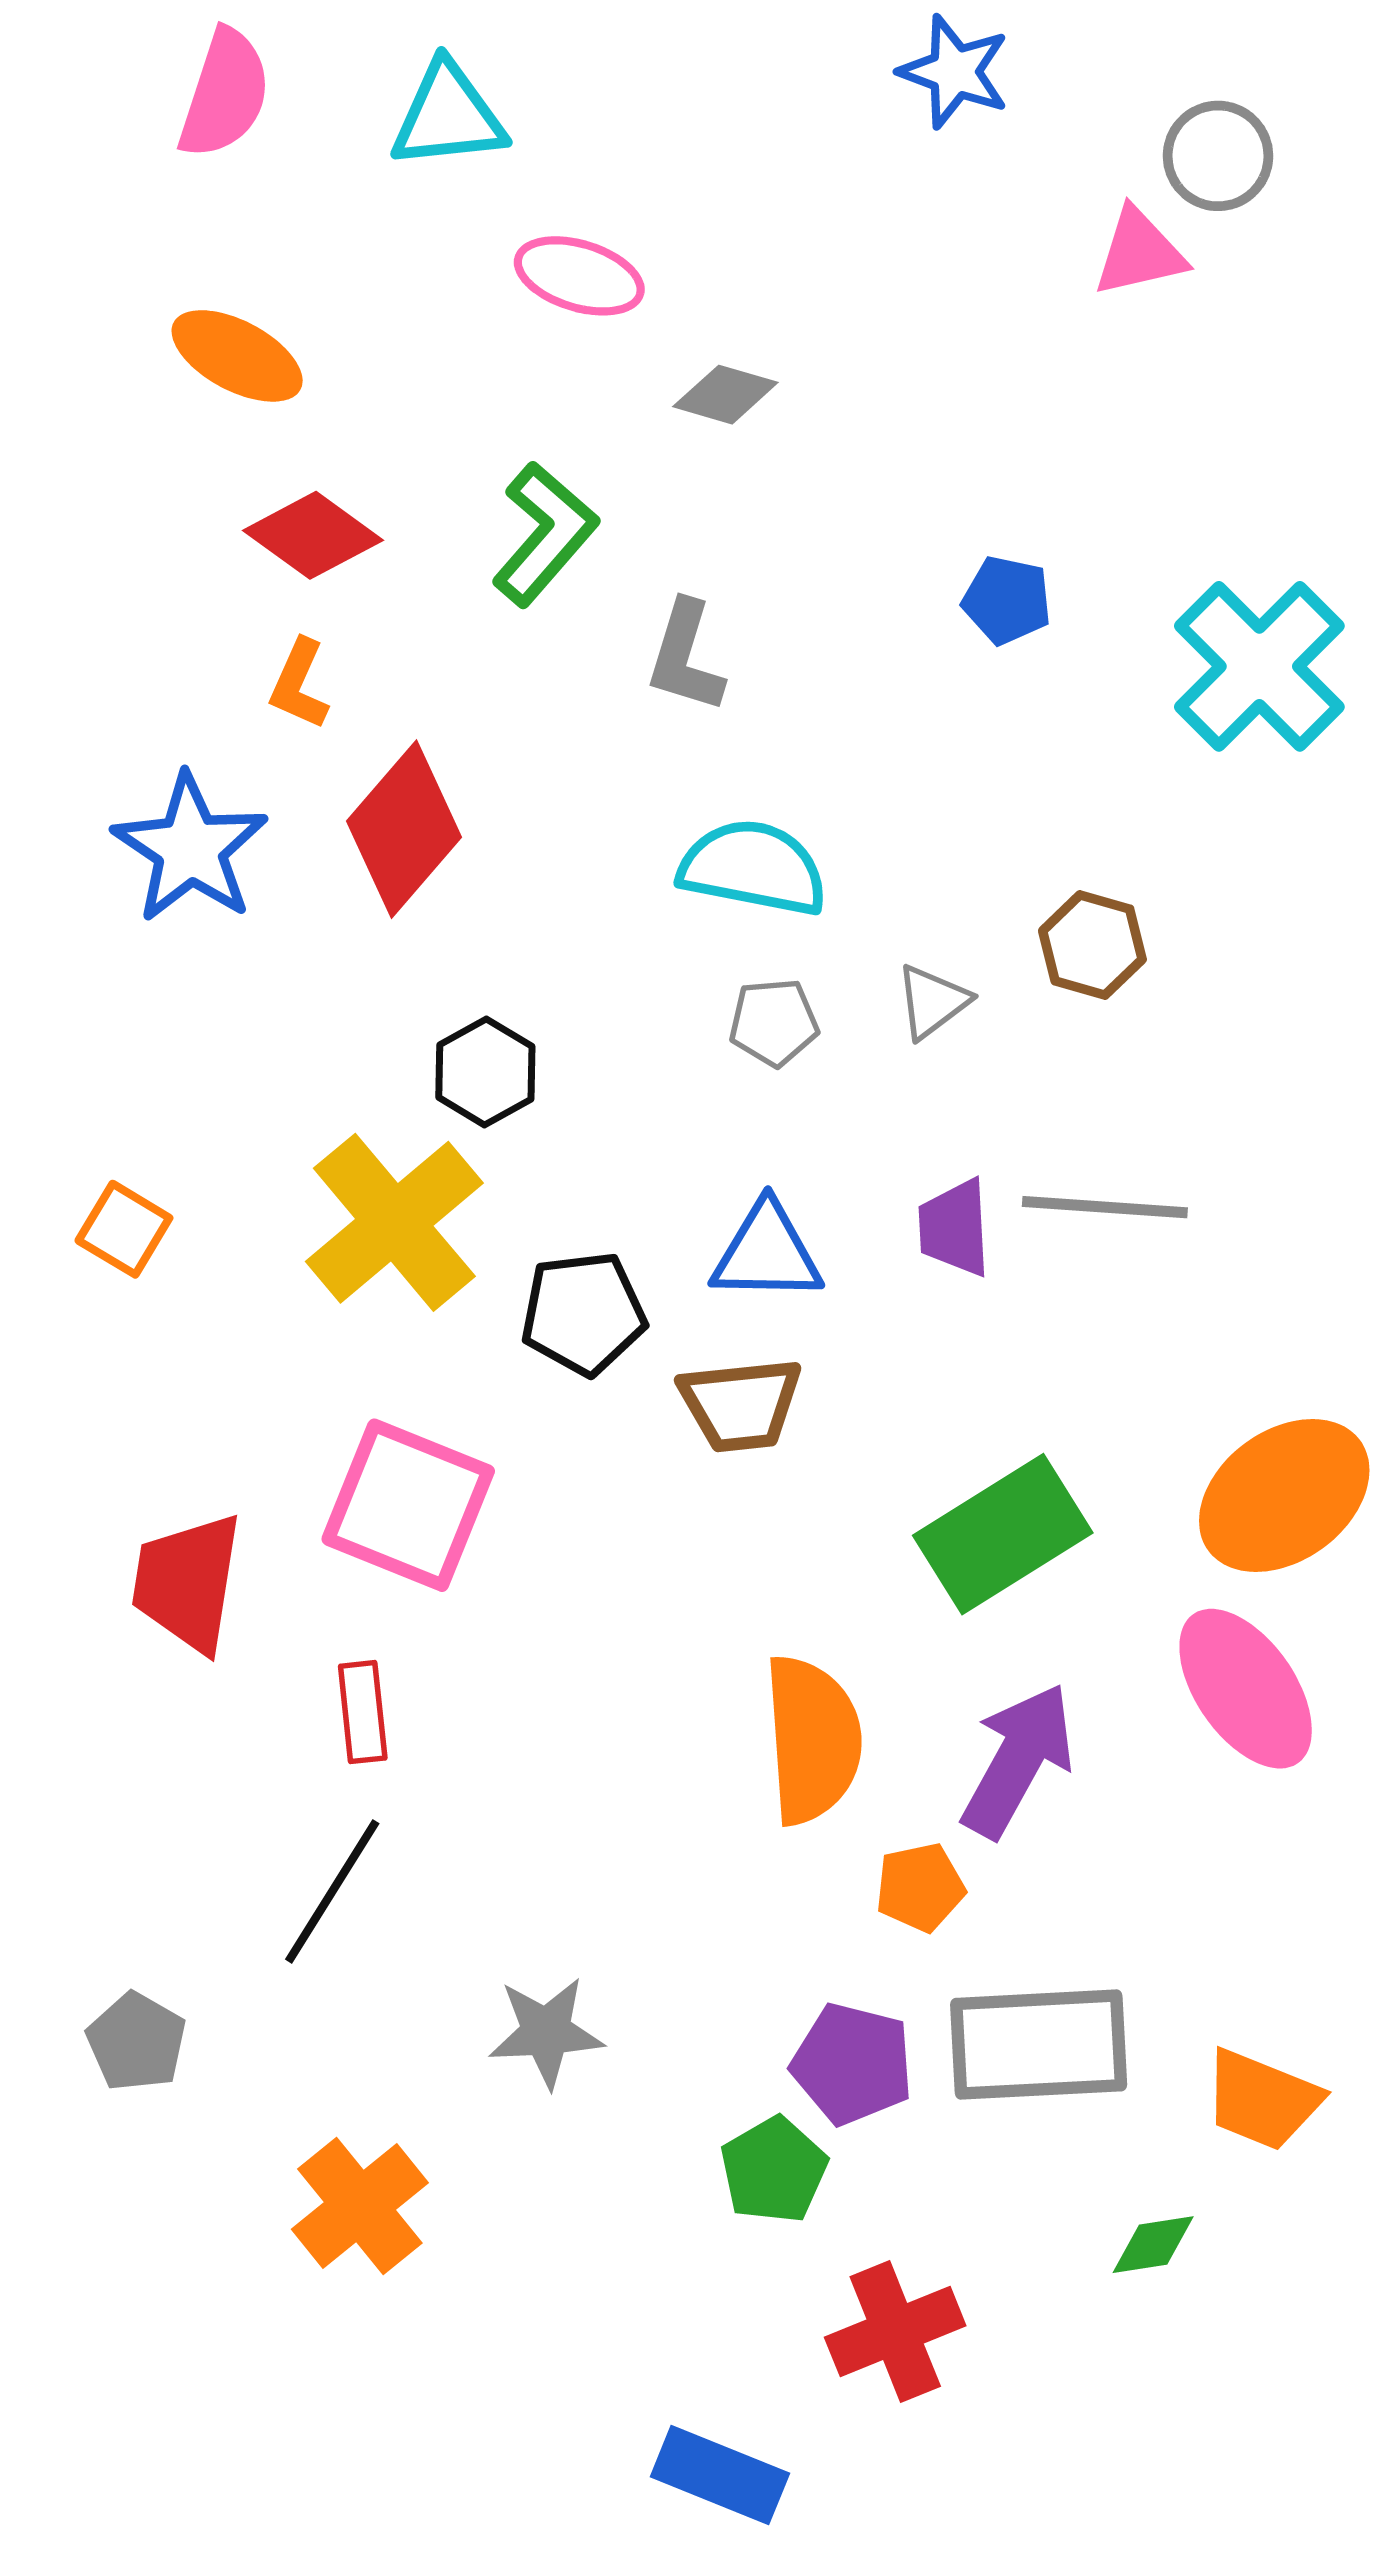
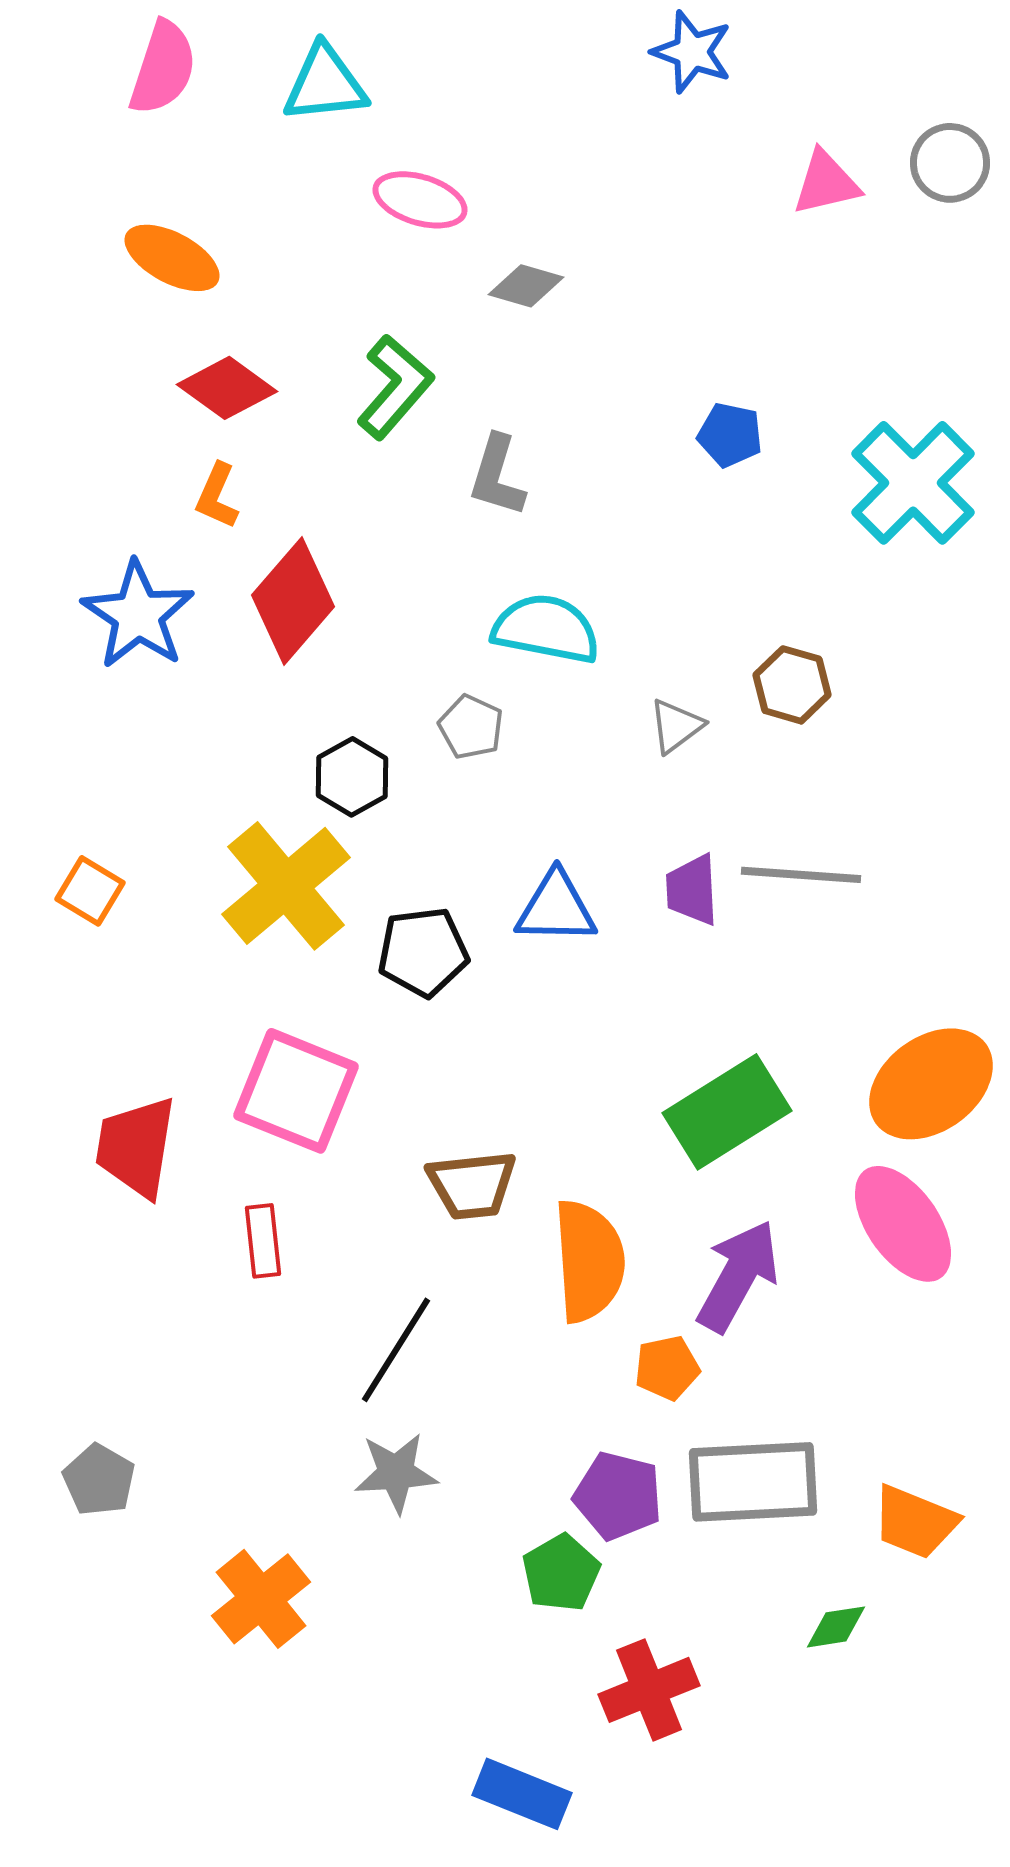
gray circle: (1218, 156) -> (950, 163), moved
gray pentagon: (774, 1022) -> (471, 727), moved, turned 30
brown trapezoid: (741, 1404) -> (472, 1185), moved
black line: (332, 1891) -> (396, 1350), moved

